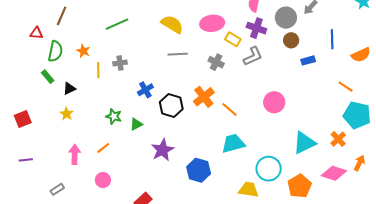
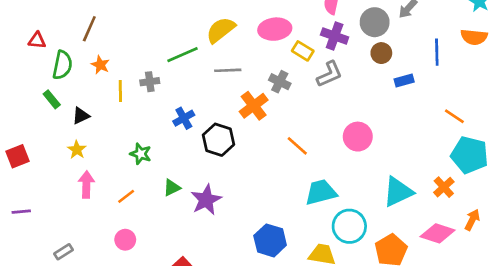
brown line: (62, 16) -> (89, 29), moved
green line: (117, 24) -> (182, 55), moved
yellow semicircle: (172, 24) -> (221, 30), turned -70
orange semicircle: (361, 55) -> (474, 37), moved, turned 30
orange cross: (204, 97) -> (254, 106), moved
green triangle: (136, 124) -> (172, 188), moved
cyan trapezoid: (233, 143) -> (321, 192), moved
pink arrow: (75, 154) -> (86, 184), moved
blue hexagon: (199, 170) -> (270, 240), moved

